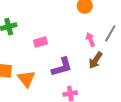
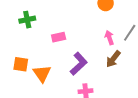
purple L-shape: (62, 67) -> (79, 64), turned -30

